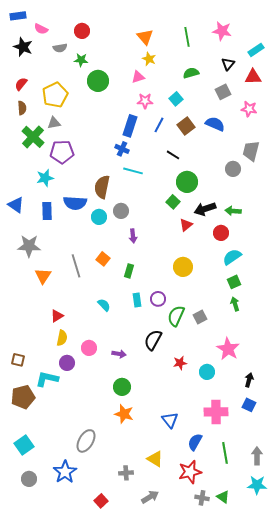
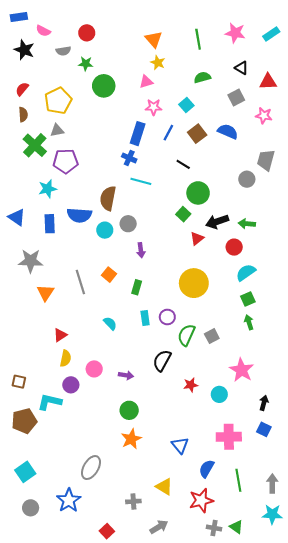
cyan rectangle: (256, 50) -> (271, 34), moved
black triangle: (228, 64) -> (242, 68), turned -40
yellow circle: (183, 267) -> (194, 283), size x1.4
orange star: (124, 414) -> (131, 439), turned 30

